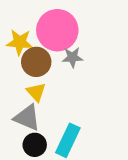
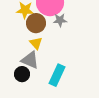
black circle: (35, 145) -> (22, 74), moved

